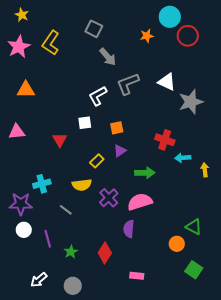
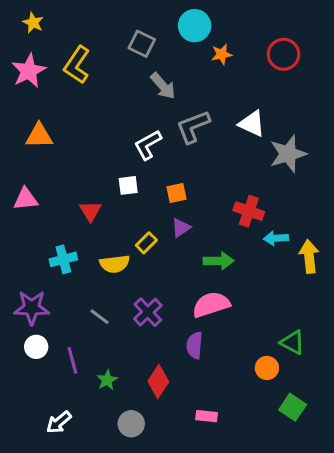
cyan circle: (170, 17) -> (195, 26), moved
yellow arrow: (205, 170) -> (309, 256), size x1.5
cyan cross: (42, 184) -> (63, 259), moved
yellow semicircle: (82, 185) -> (115, 264), moved
purple cross: (109, 198) -> (148, 312), moved
gray circle: (73, 286) -> (131, 424), moved

